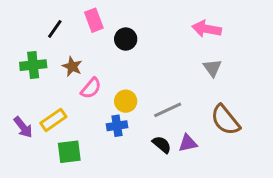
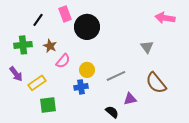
pink arrow: (207, 29) -> (165, 18), moved
black circle: (126, 39) -> (87, 27), size x1.6
purple arrow: (23, 127) -> (16, 74), moved
black semicircle: (162, 145) -> (112, 112), moved

